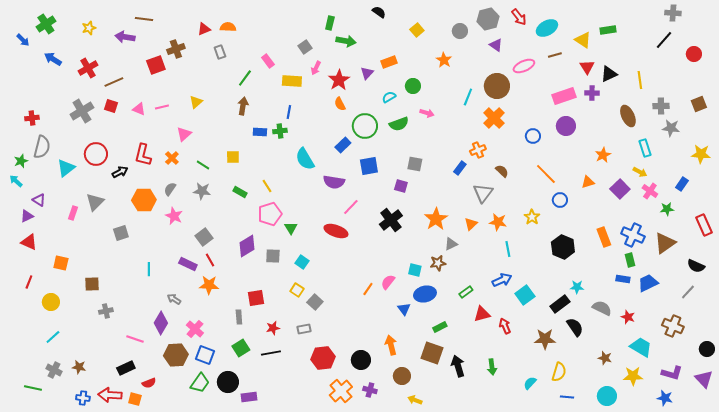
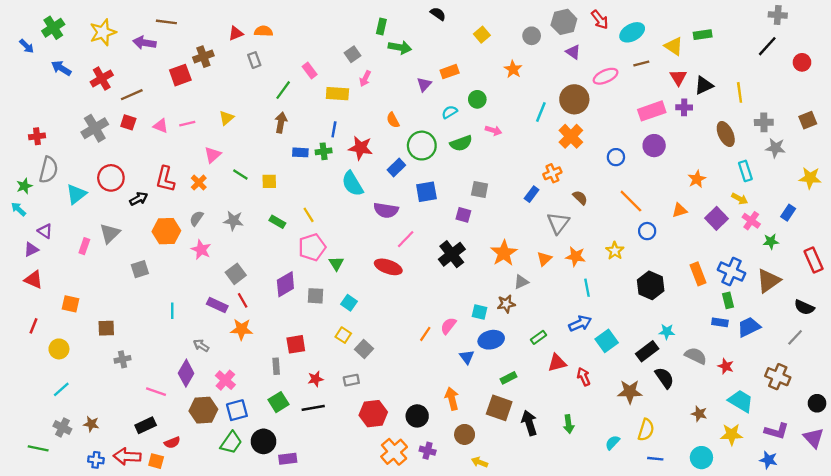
yellow star: (89, 28) -> (103, 32), size x1.6
red star: (339, 80) -> (361, 148), moved, turned -30
green line: (203, 165) -> (240, 174), moved
blue square: (205, 355) -> (237, 410), turned -36

